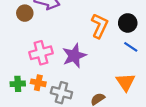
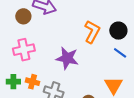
pink cross: (41, 53) -> (24, 50), moved
purple star: (74, 56) -> (67, 58), turned 30

